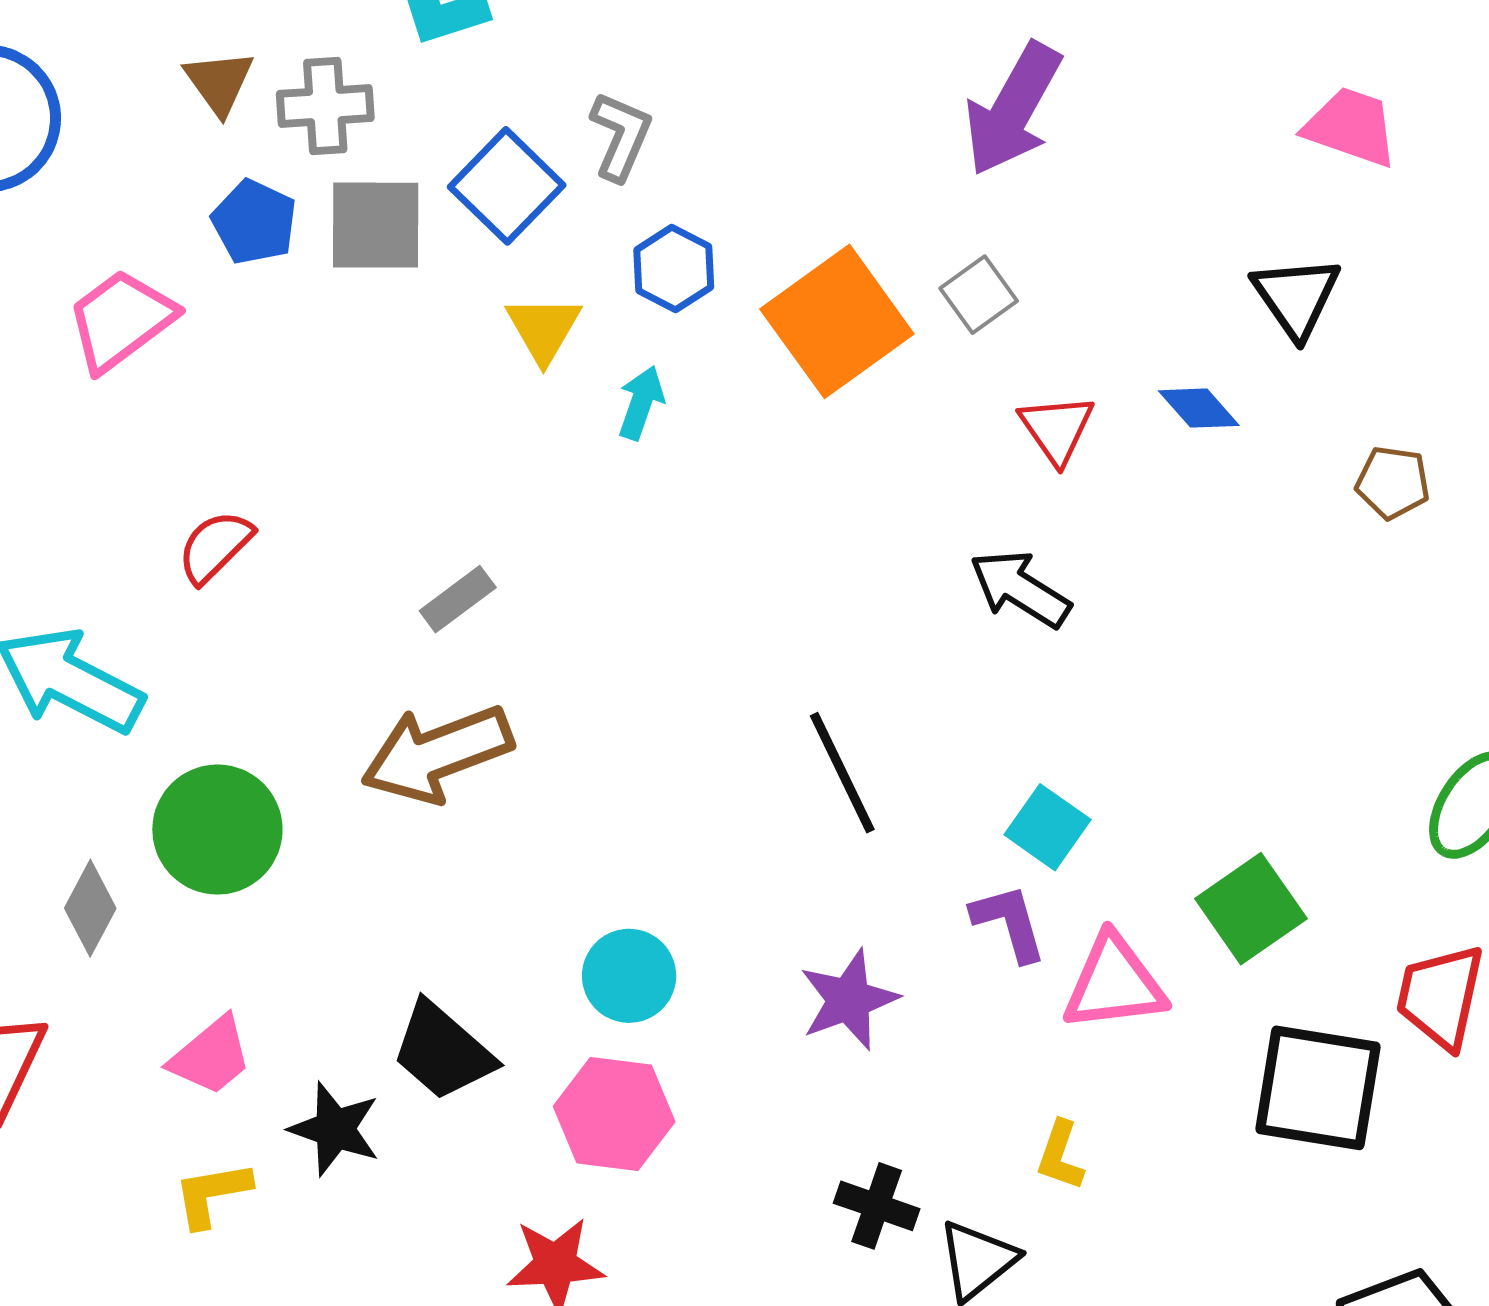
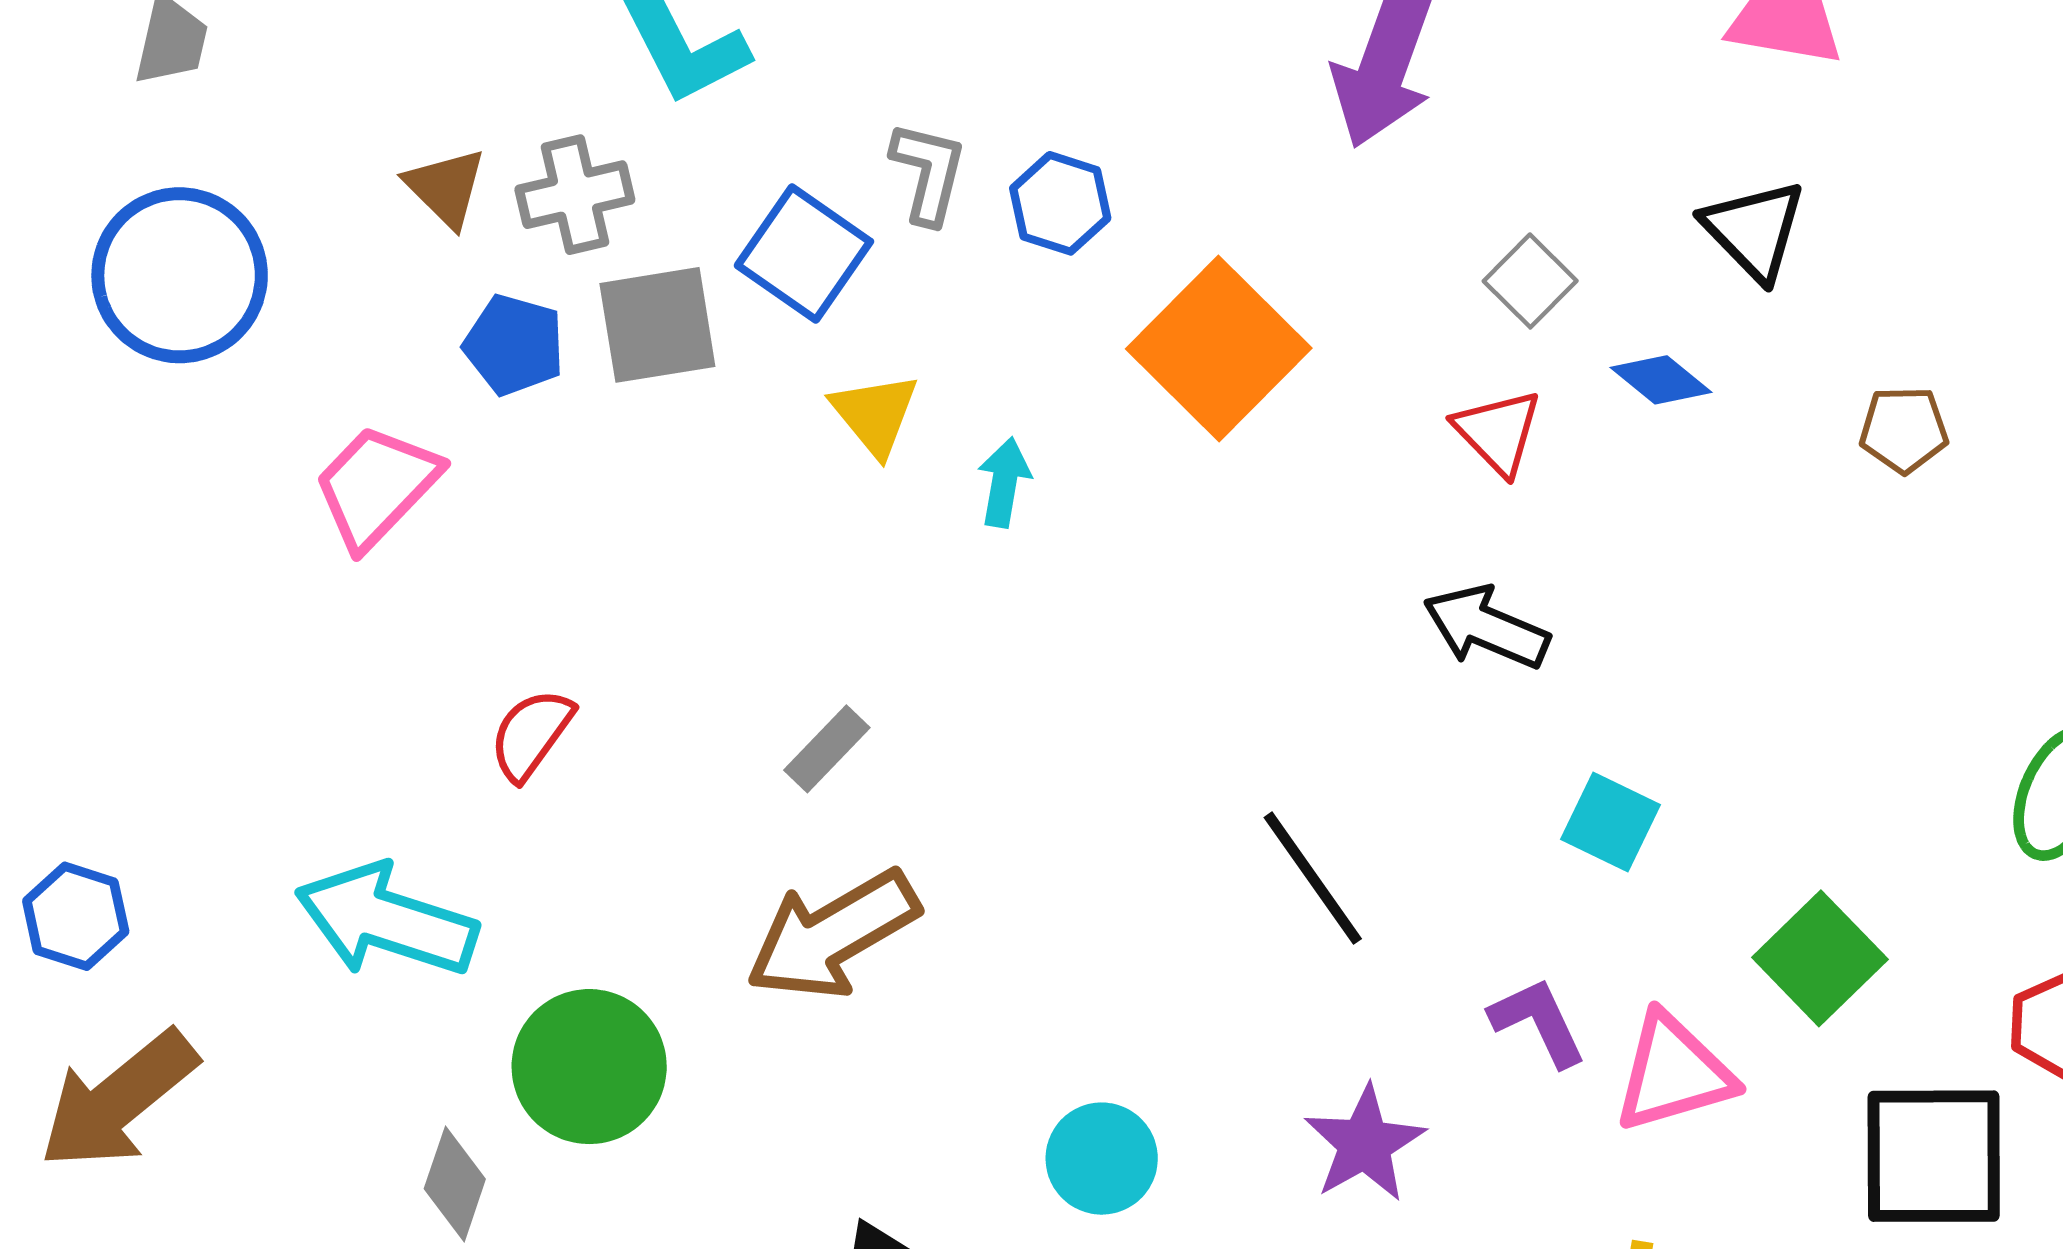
blue hexagon: (674, 269) -> (1060, 203), moved
gray square: (979, 295) -> (1530, 281), moved
cyan square: (1048, 827) -> (1611, 822), moved

